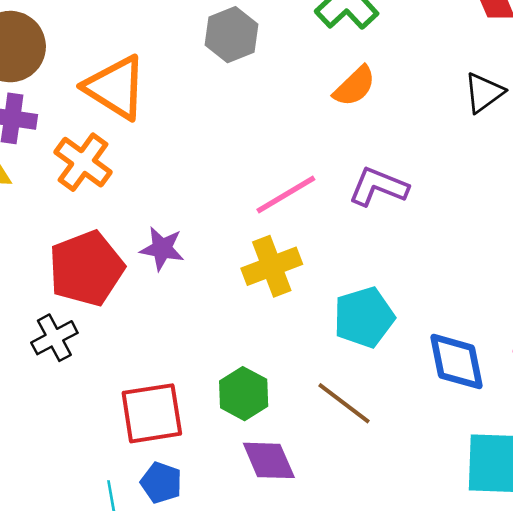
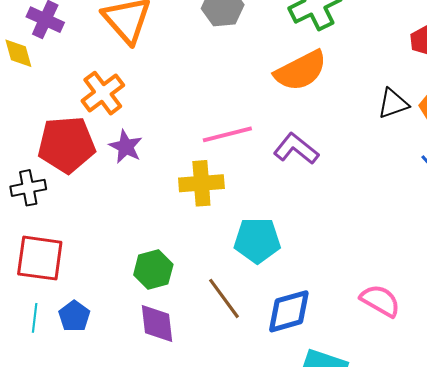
orange semicircle: (354, 86) -> (301, 71), size x1.5
orange cross: (83, 162) -> (103, 93), moved
blue diamond: (456, 362) -> (289, 311), moved, turned 69
red square: (152, 413) -> (40, 258), moved

